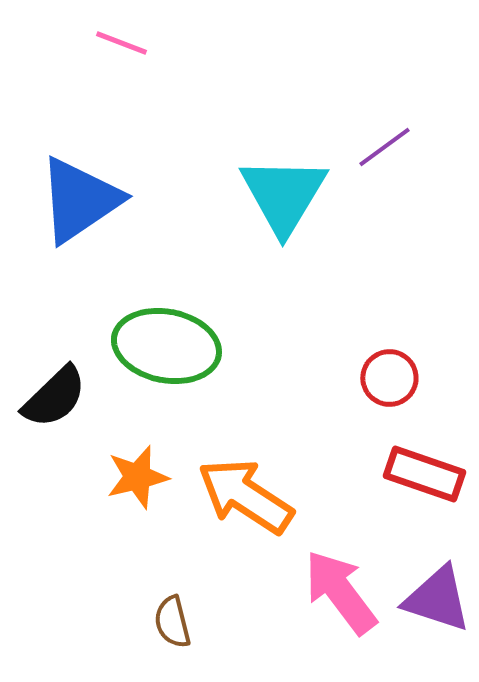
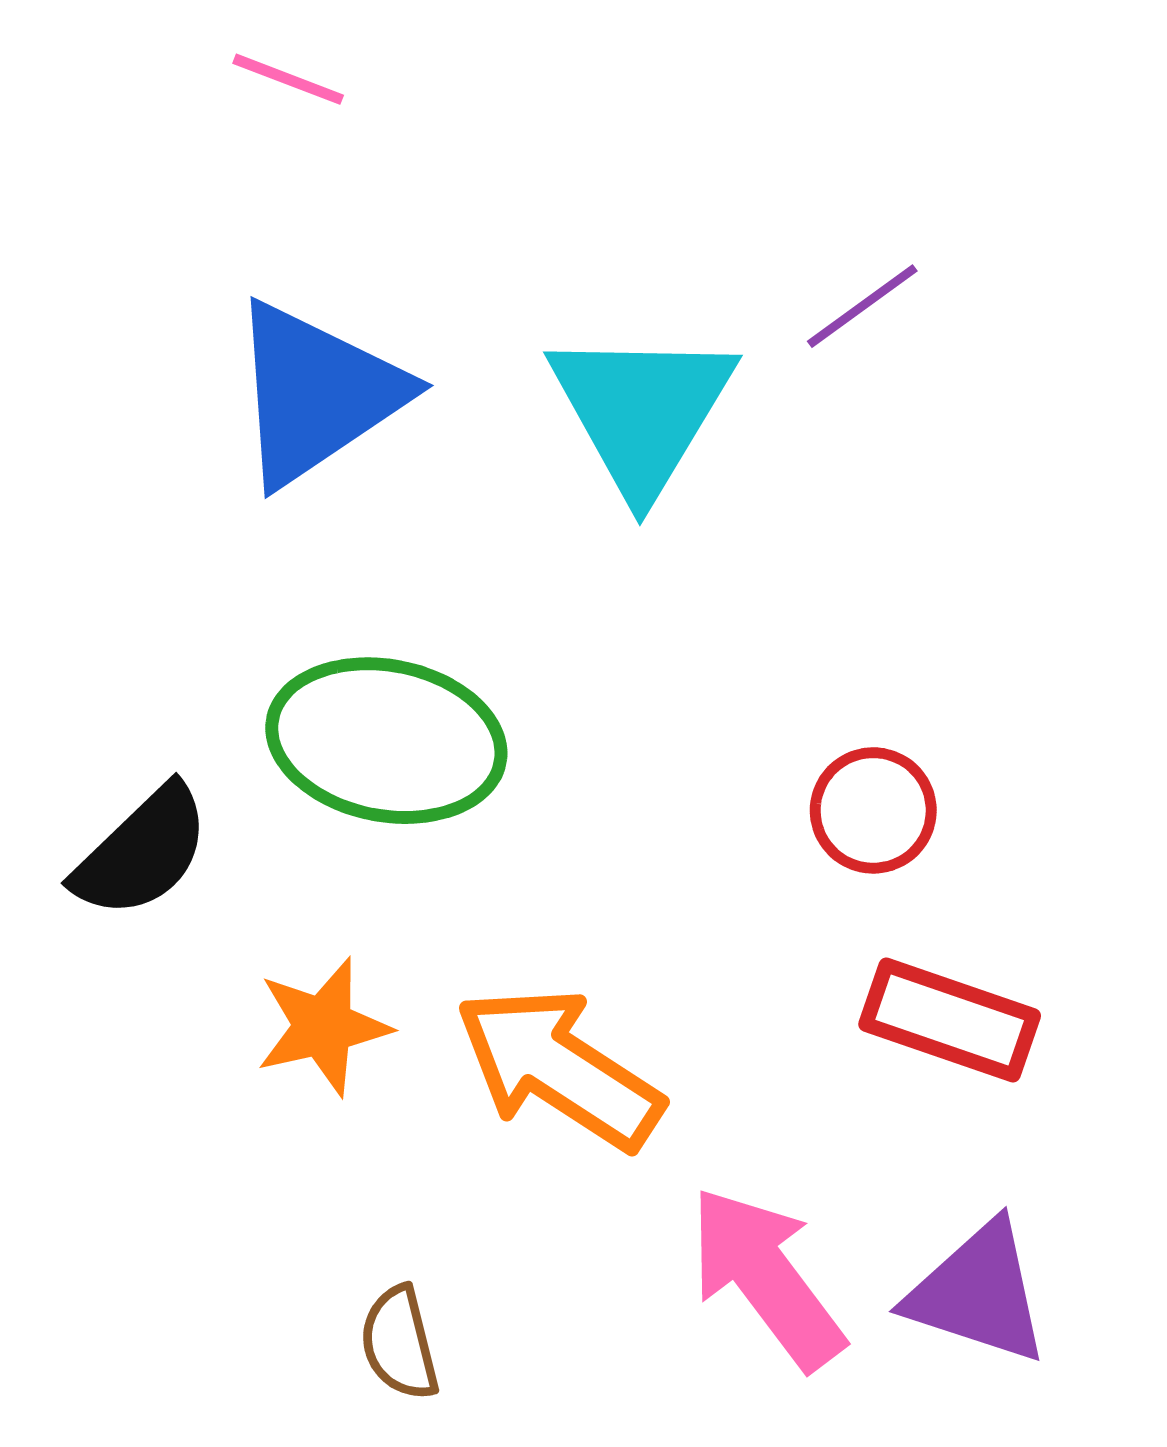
blue triangle: (79, 200) -> (317, 393), moved

